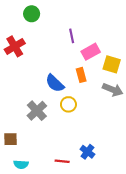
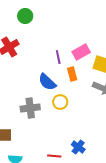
purple line: (72, 36) -> (58, 57), moved
gray cross: (37, 111) -> (30, 108), turned 36

